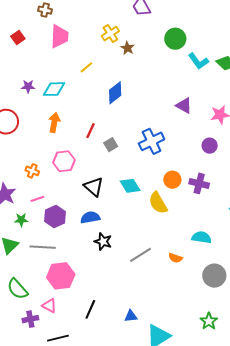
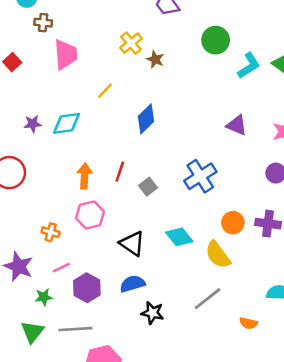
cyan L-shape: (198, 61) -> (249, 66), turned -80
orange arrow: (54, 122) -> (85, 176), moved
gray line: (140, 255) -> (208, 299), moved

